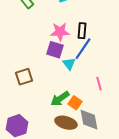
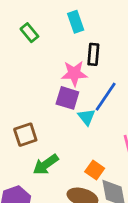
black rectangle: (82, 31) -> (93, 54), moved
green arrow: (60, 99) -> (46, 165), moved

